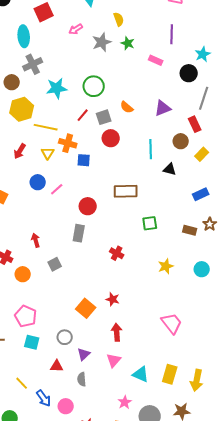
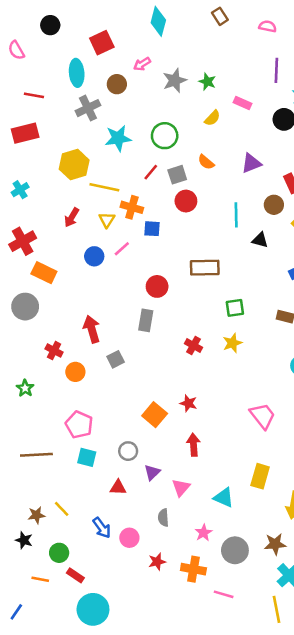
yellow semicircle: (119, 19) -> (212, 118), moved, turned 64
purple line: (172, 34) -> (276, 70), moved
brown circle: (12, 82) -> (117, 84), moved
pink line: (57, 189) -> (122, 249), moved
red arrow: (36, 240) -> (92, 329), size x1.5
yellow star: (166, 266) -> (232, 343), moved
pink trapezoid: (172, 323) -> (263, 416), moved
pink triangle: (114, 360) -> (181, 487), moved
yellow rectangle: (170, 374) -> (260, 476), moved
gray semicircle: (82, 379) -> (163, 518), moved
yellow line: (22, 383) -> (62, 509), moved

